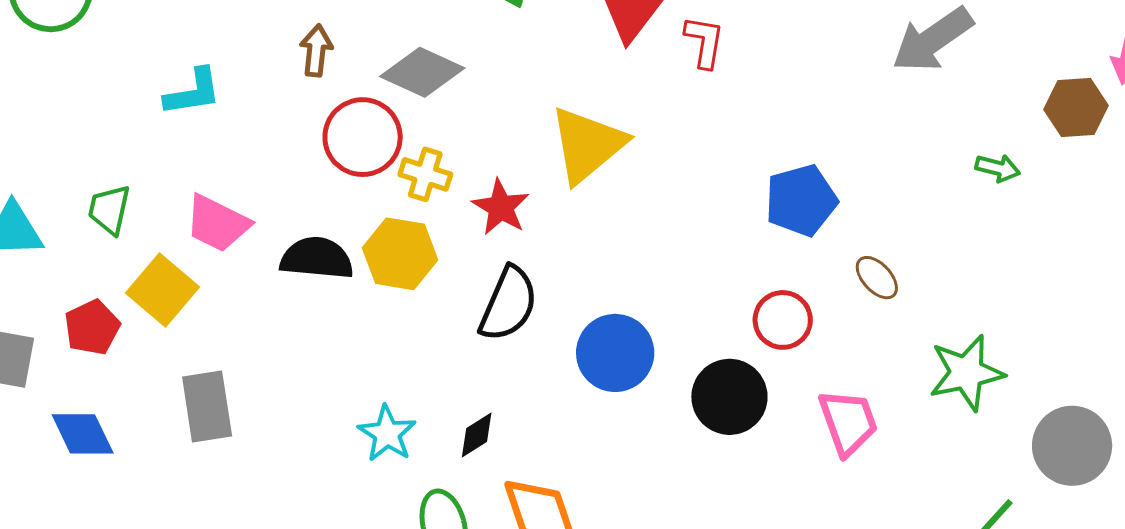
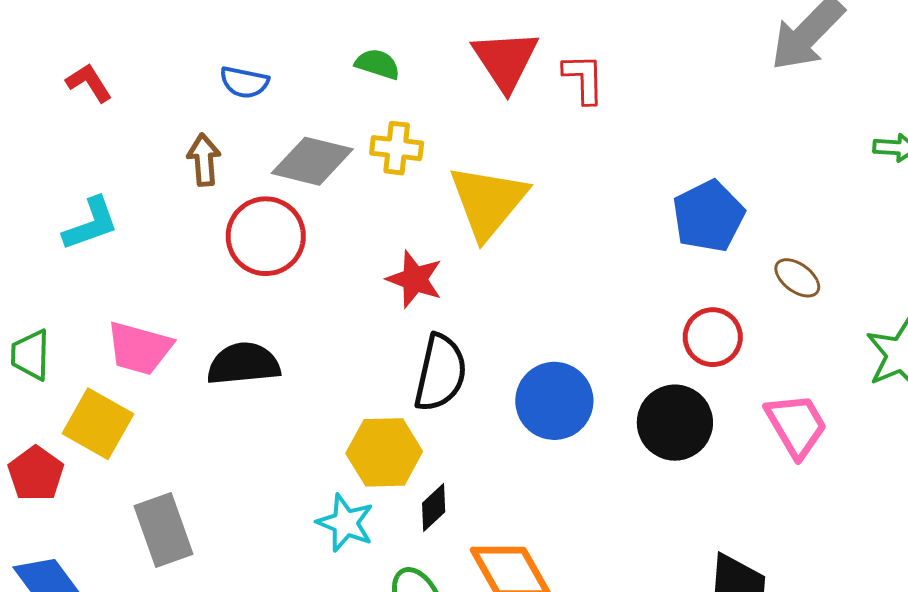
yellow cross: (425, 174) -> (397, 148), moved
yellow hexagon: (400, 254) -> (384, 452), moved

